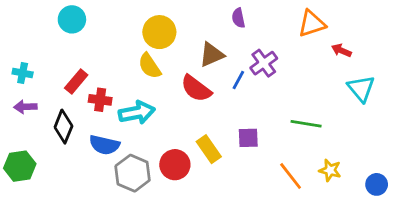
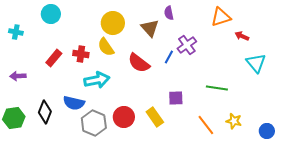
brown triangle: (212, 55) -> (150, 28), moved, turned -48
cyan cross: (23, 73) -> (16, 32), moved
red cross: (100, 100) -> (81, 54), moved
black diamond: (63, 127) -> (45, 112), moved
yellow rectangle: (209, 149) -> (155, 117), moved

